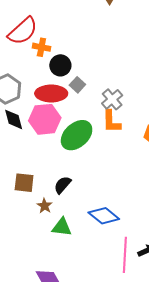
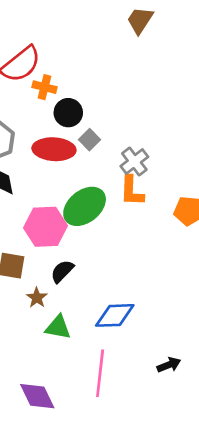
pink hexagon: (45, 119) -> (46, 227), moved
blue diamond: (104, 216) -> (115, 315), turned -44
pink line: (125, 255) -> (100, 373), moved

